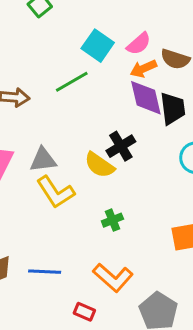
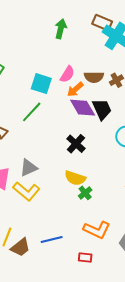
yellow semicircle: (99, 165) -> (75, 178), moved
yellow L-shape: (55, 192) -> (26, 191), moved

